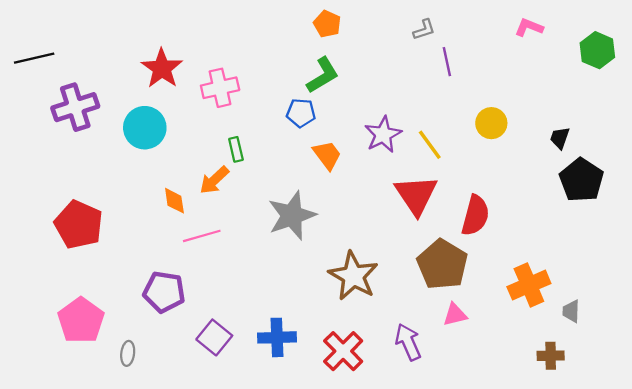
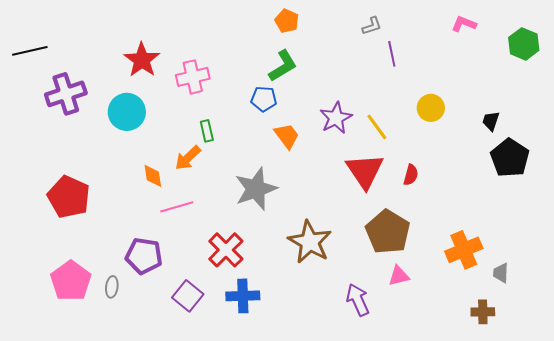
red semicircle: (475, 215) -> (411, 175), moved, size x0.6
red cross: (343, 351) -> (226, 250), moved
gray ellipse: (128, 353) -> (112, 287), moved

